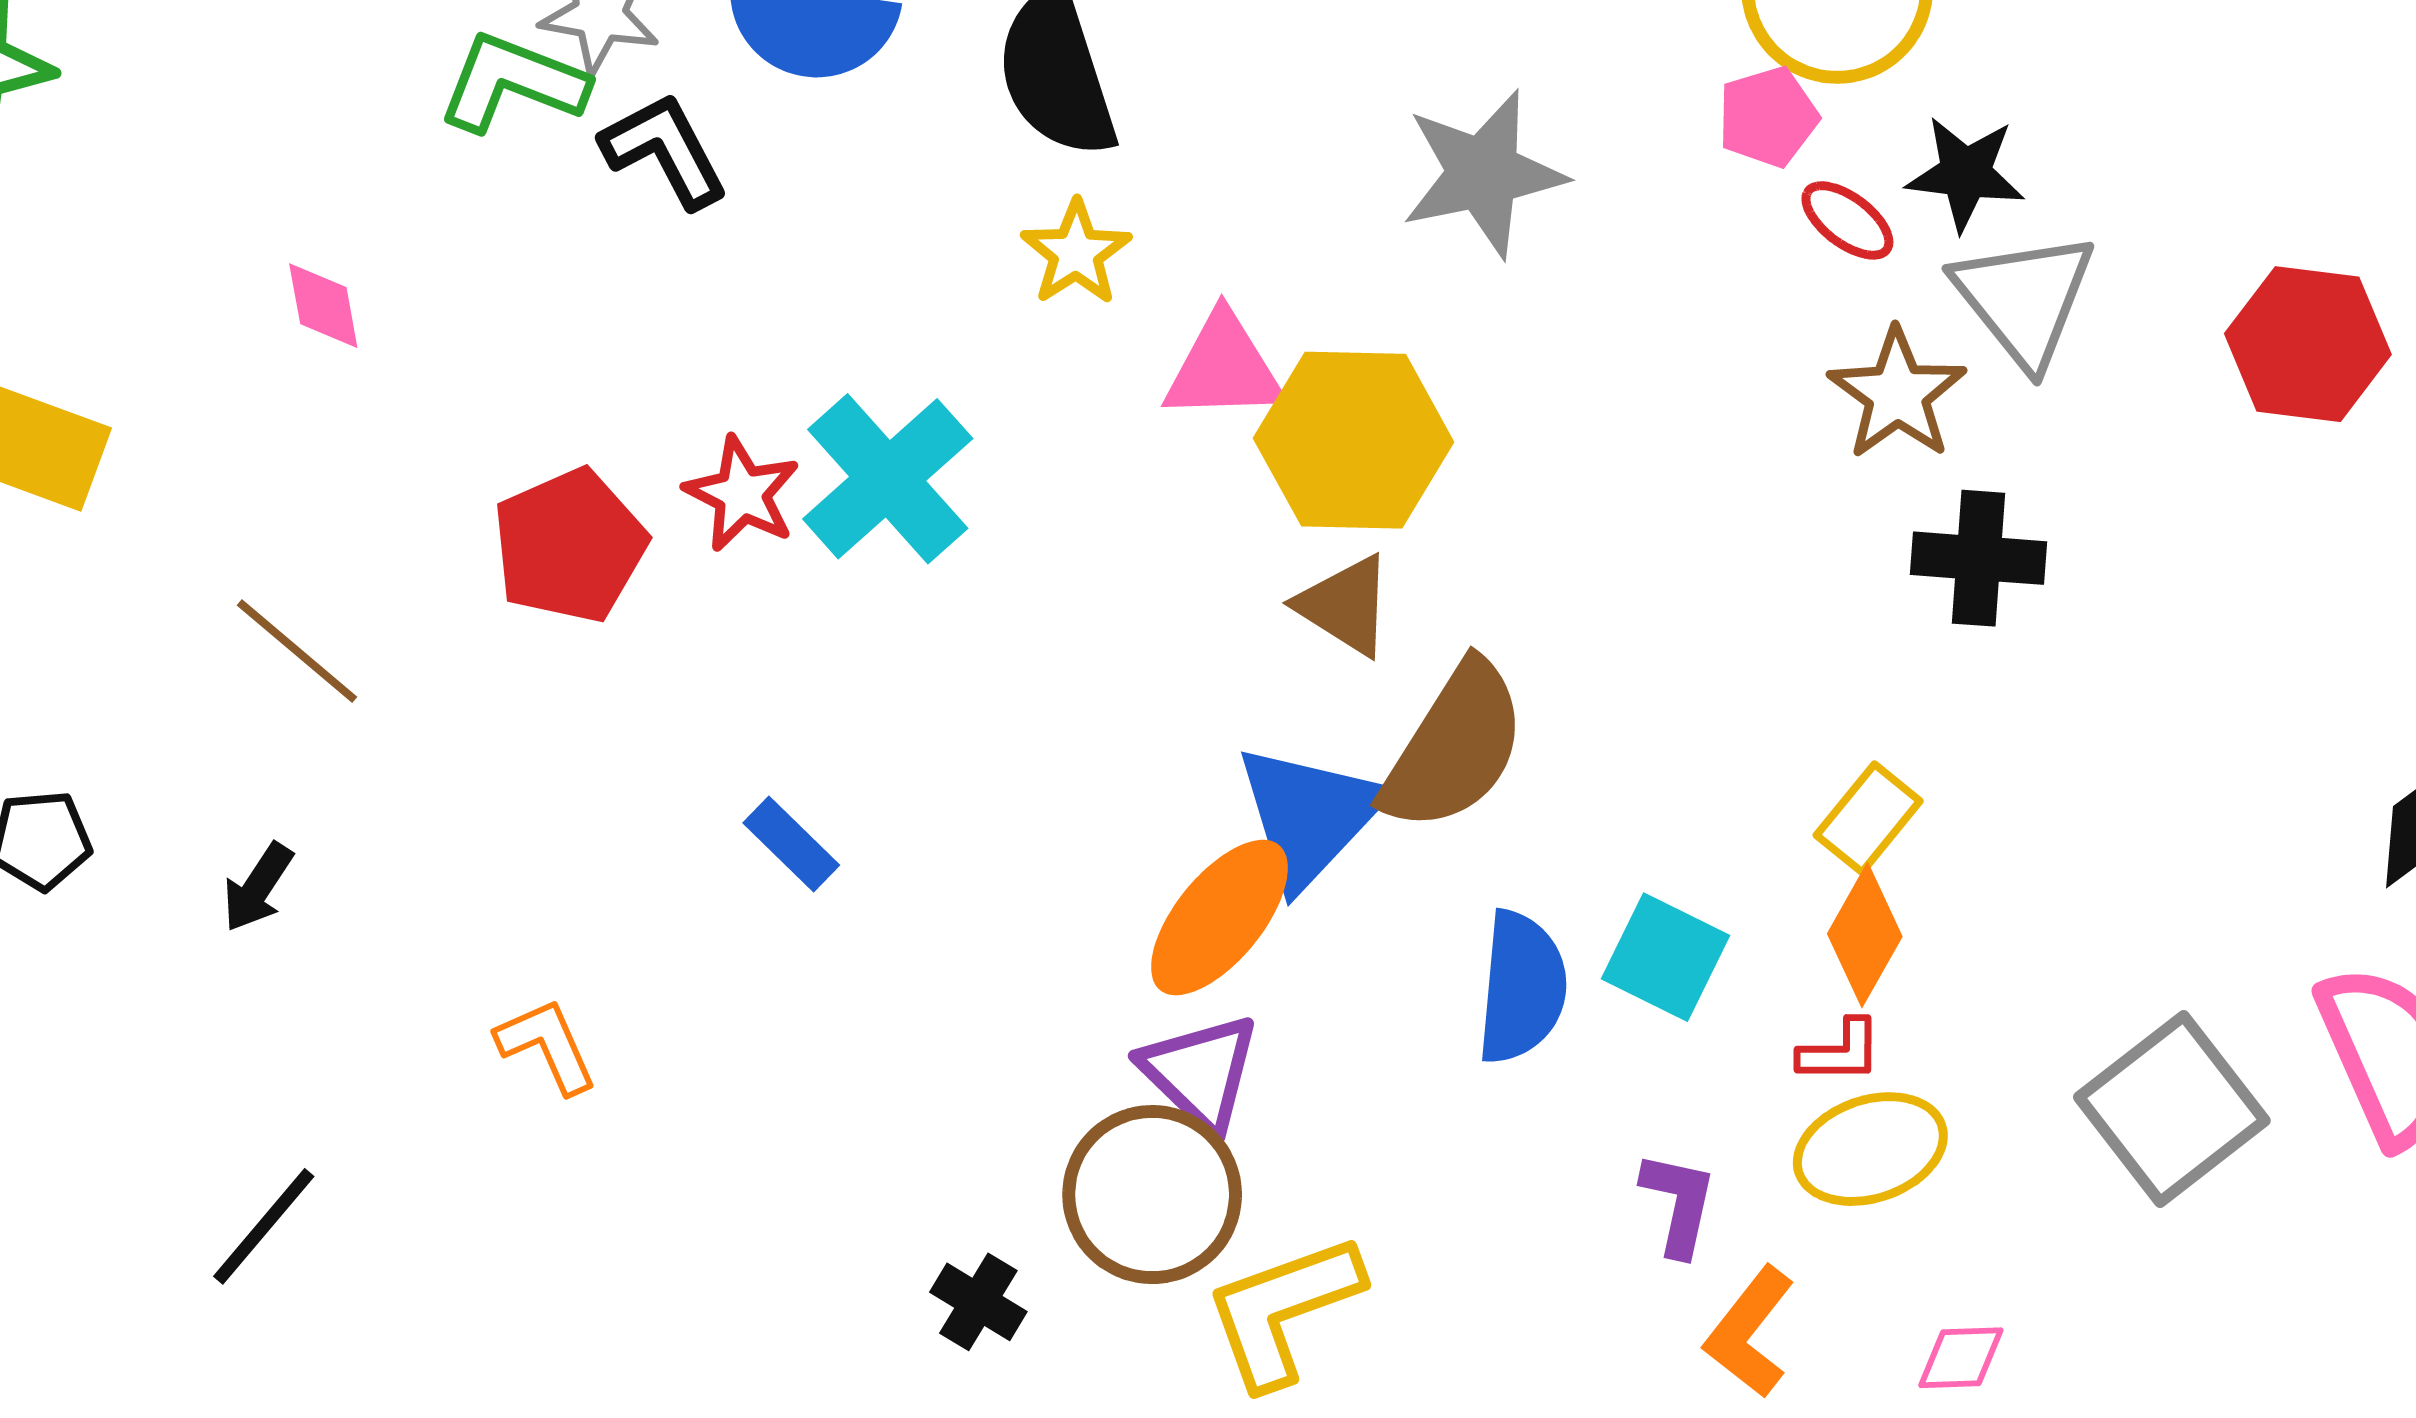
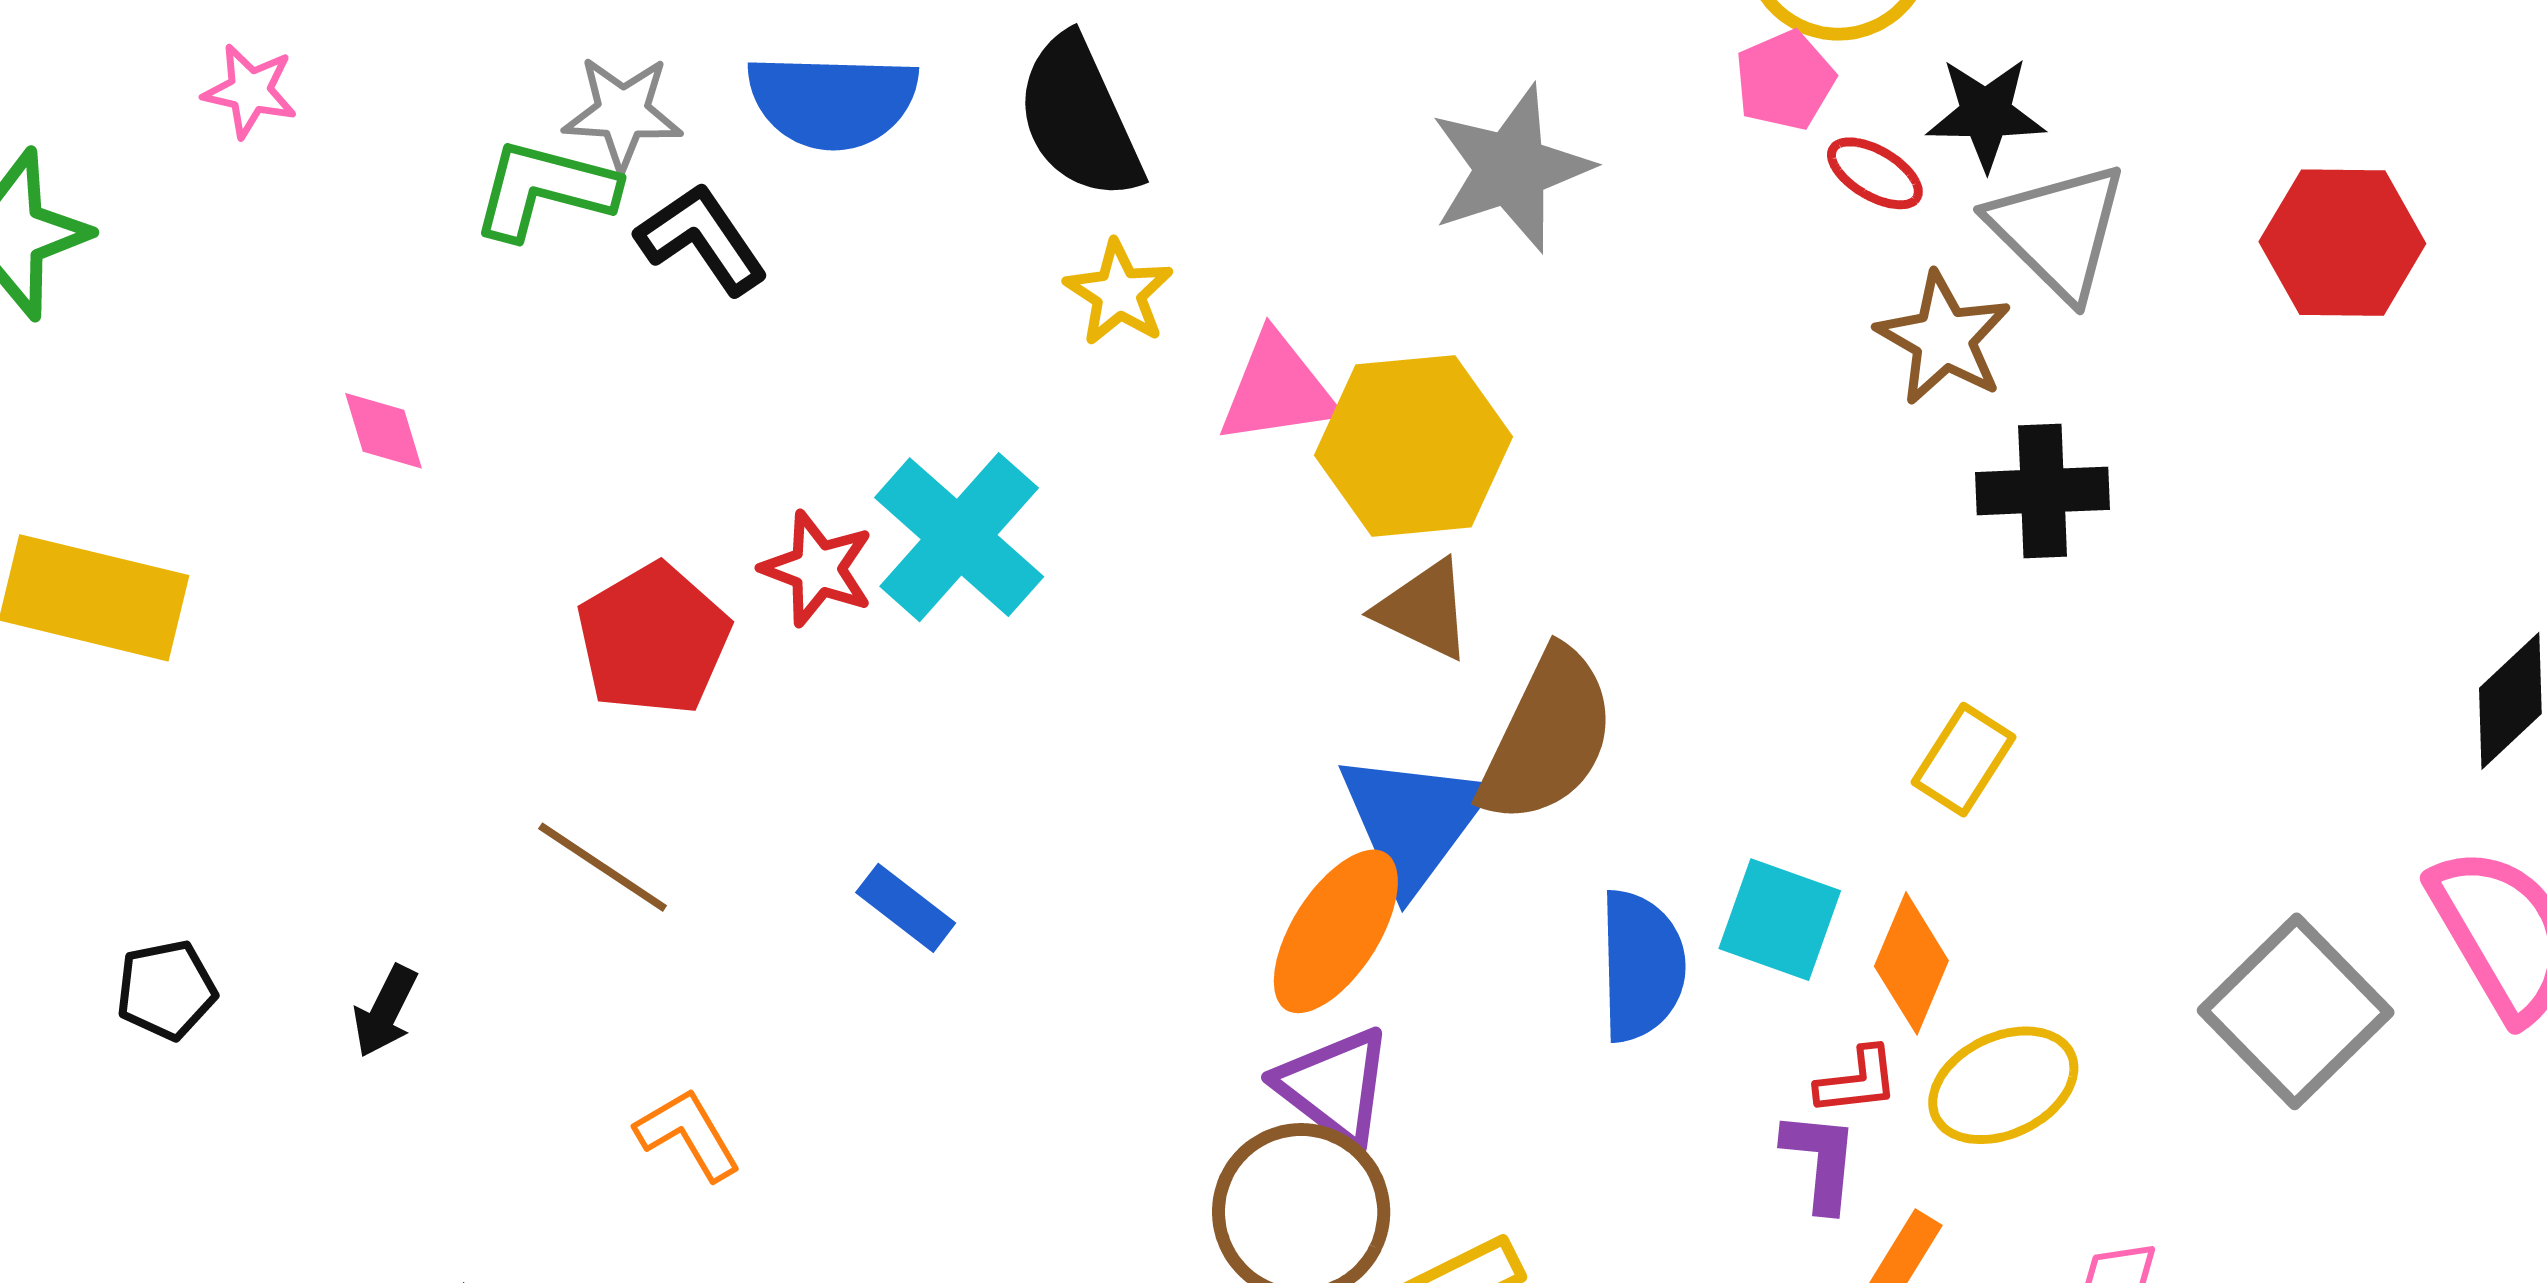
brown line: (297, 651) -> (603, 867), moved
orange diamond: (1865, 935) -> (1911, 963), moved
red L-shape: (1840, 1052) -> (1857, 1081), moved

